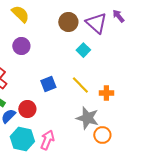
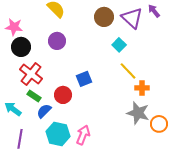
yellow line: (80, 85) -> (128, 71), moved
red circle: (27, 109) -> (63, 95), moved
gray star: (87, 118) -> (138, 113), moved
orange circle: (102, 135) -> (159, 124), moved

